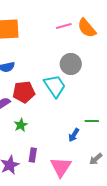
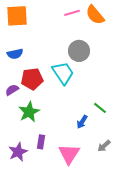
green line: (92, 121) -> (100, 108), turned 40
green star: (21, 125) -> (29, 112), size x1.5

